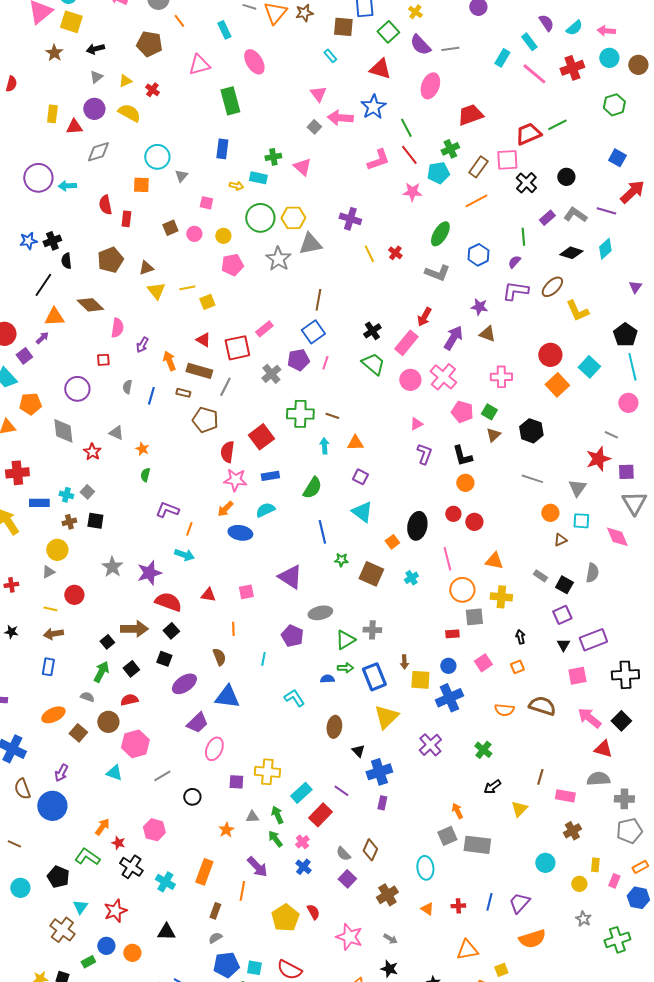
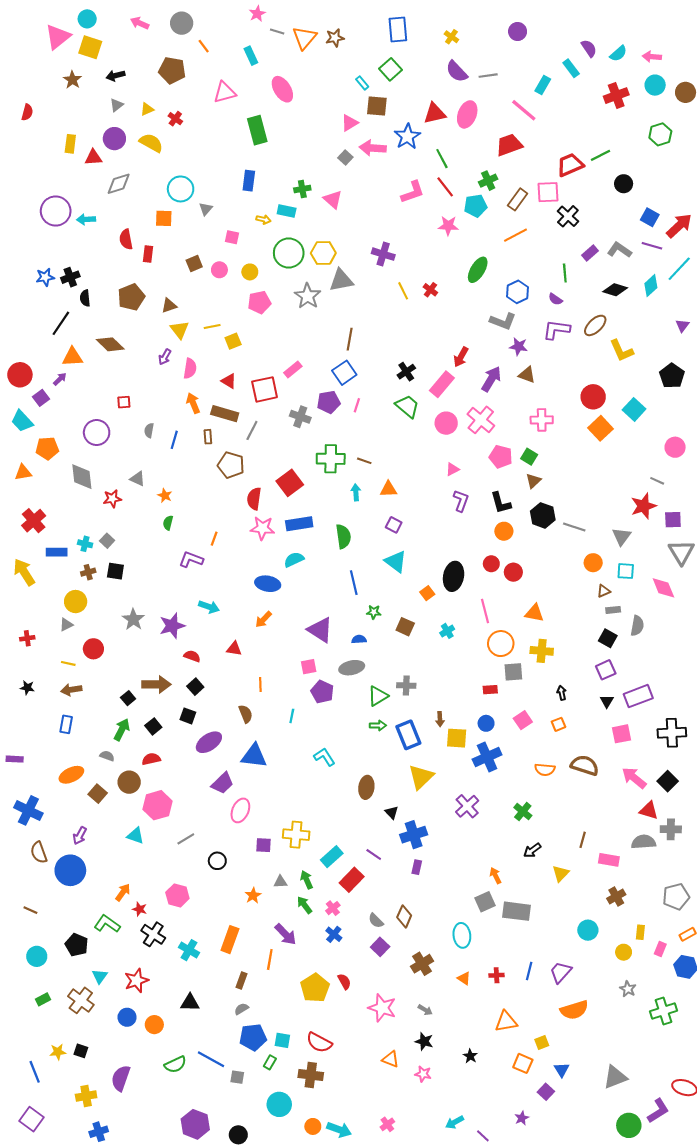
brown square: (343, 27) -> (377, 106), moved
green square: (388, 32) -> (391, 69), moved
red triangle: (380, 69) -> (435, 113), moved, turned -30
pink line: (534, 74) -> (524, 110), moved
pink triangle: (318, 94) -> (350, 123), turned 36
blue square: (617, 158) -> (650, 217), moved
black circle: (566, 177) -> (624, 184), moved
purple semicircle: (514, 262) -> (555, 299), turned -96
gray L-shape: (437, 273) -> (503, 321), moved
pink semicircle: (117, 328) -> (190, 368), moved
purple arrow: (142, 345) -> (165, 357), moved
cyan line: (632, 367) -> (679, 269), moved, turned 56
gray cross: (271, 374) -> (300, 417), turned -30
brown rectangle: (183, 393) -> (208, 437), turned 72
black hexagon: (531, 431) -> (543, 515), moved
red star: (92, 452) -> (112, 499), turned 30
red cross: (17, 473) -> (34, 521), turned -35
blue rectangle: (270, 476) -> (299, 524), size x1.4
green semicircle: (312, 488) -> (343, 536), turned -40
orange arrow: (225, 509) -> (263, 619), moved
orange line: (189, 529) -> (214, 539), moved
brown square: (371, 574) -> (405, 627), size x0.7
gray rectangle: (540, 576) -> (613, 610), moved, turned -40
pink square: (246, 592) -> (309, 667), moved
red semicircle: (168, 602) -> (192, 656), size x0.6
blue semicircle: (327, 679) -> (359, 639), moved
gray cross: (624, 799) -> (671, 829), moved
green rectangle: (88, 962) -> (43, 999), moved

